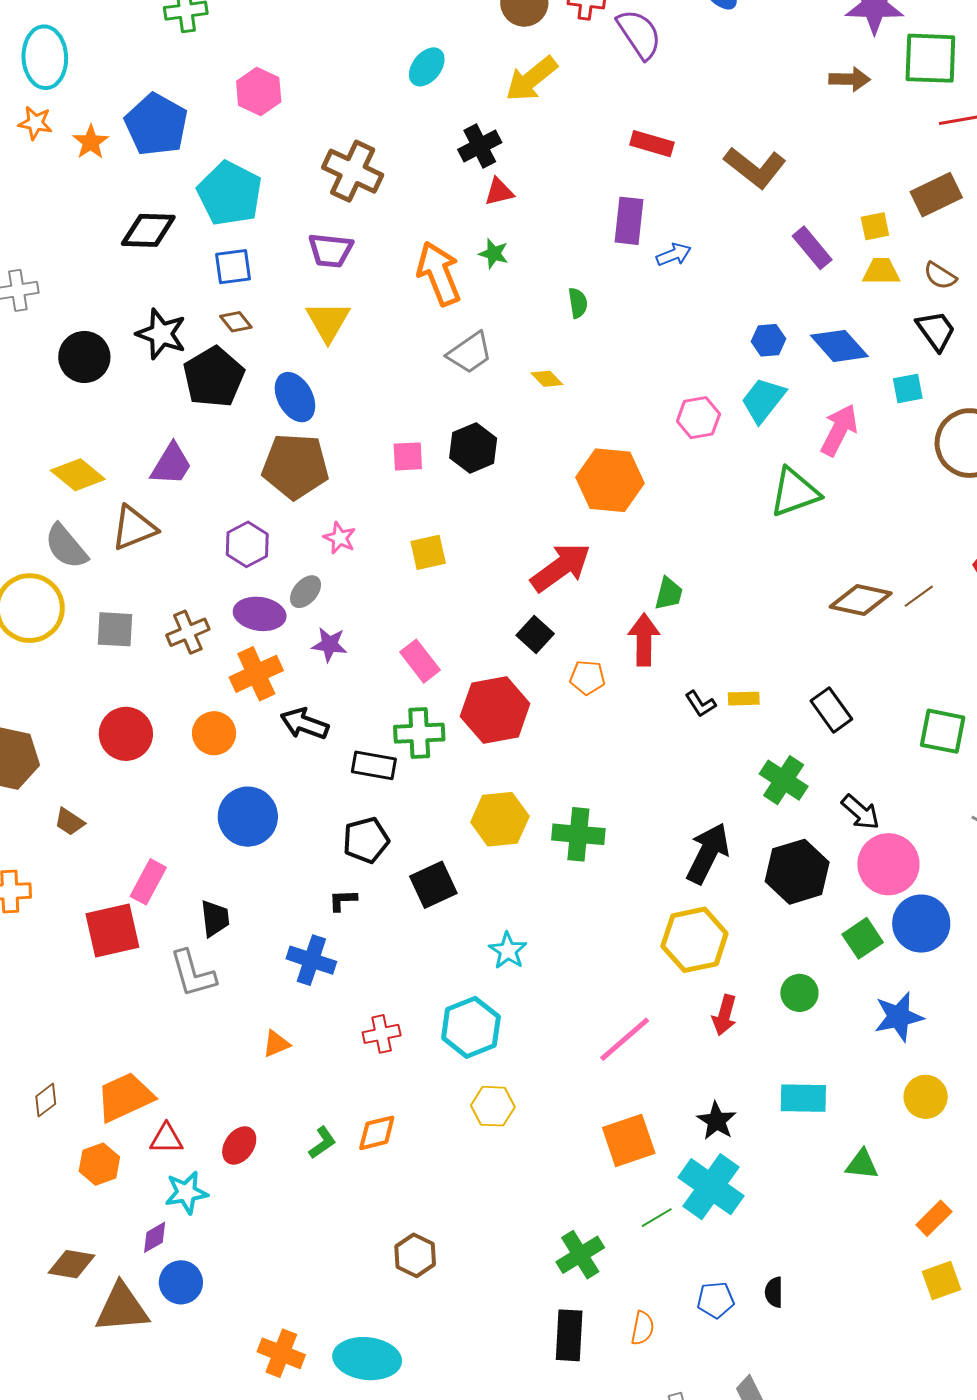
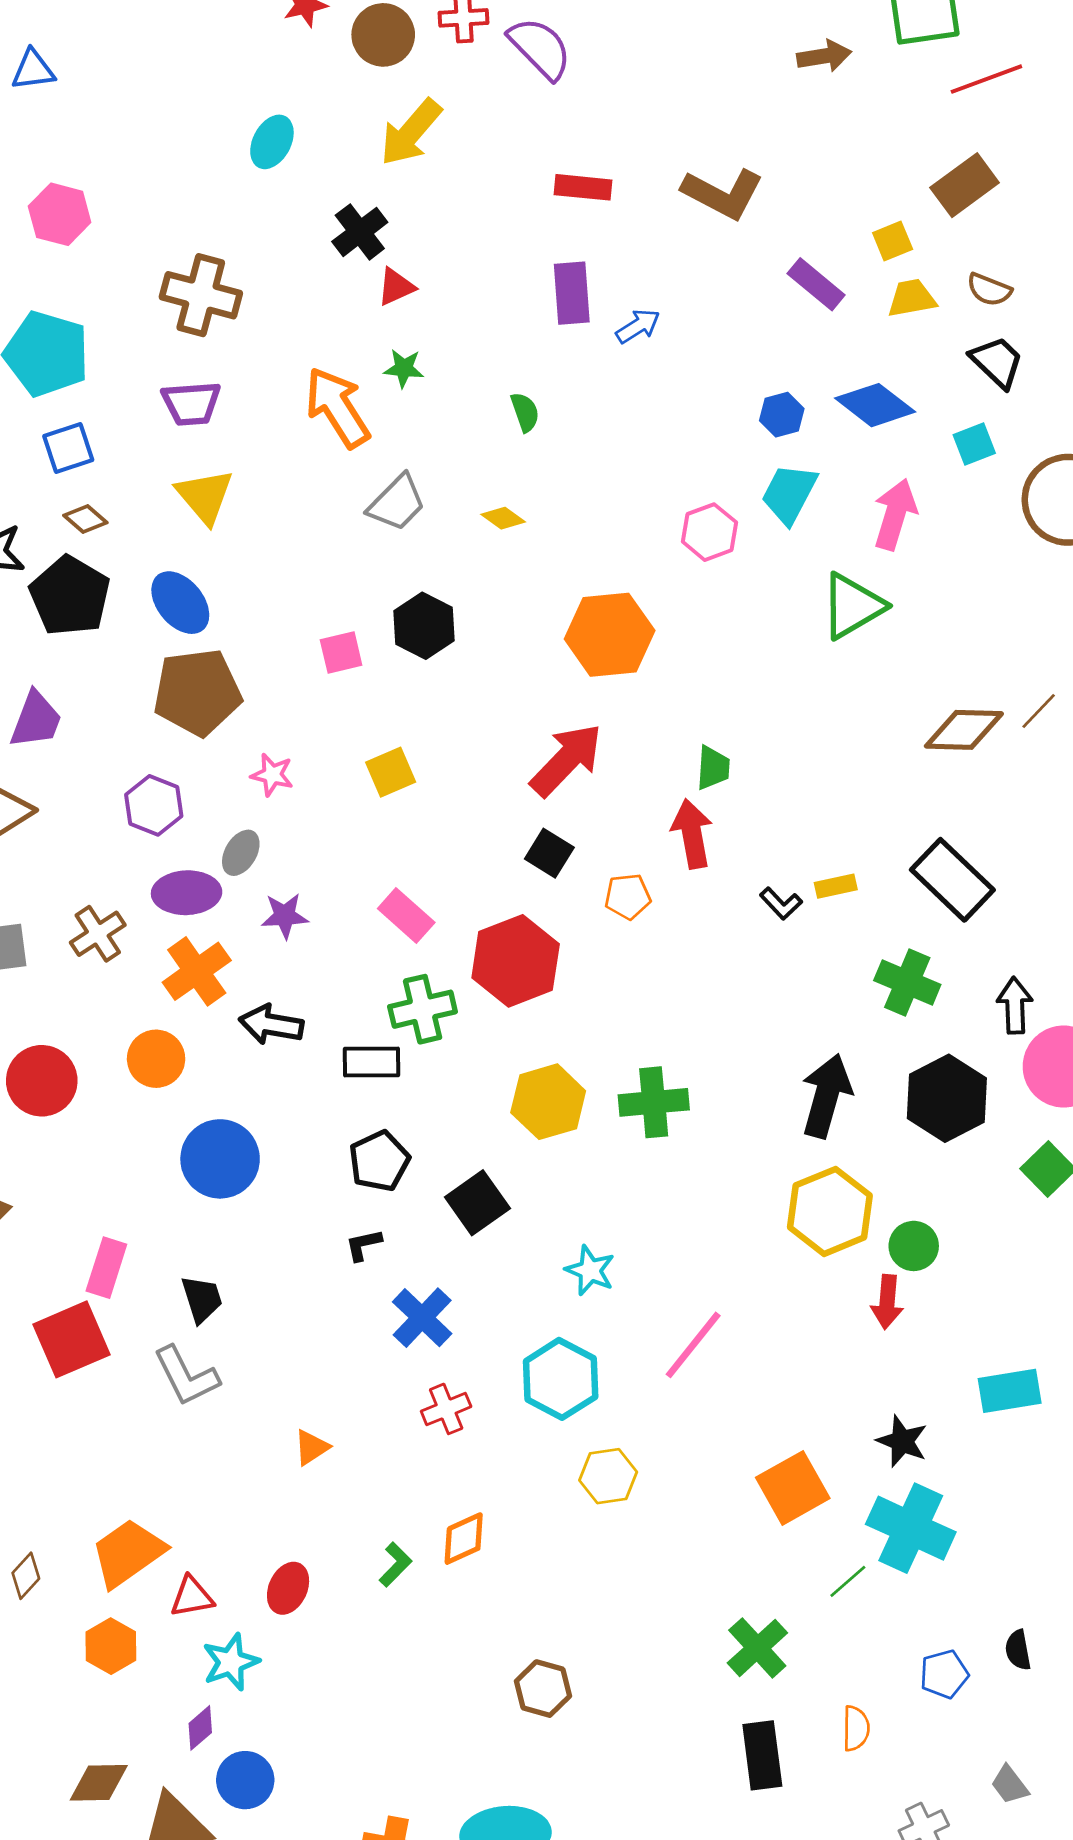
black rectangle: (831, 710) -> (952, 880), size x1.4
black arrow: (860, 812) -> (1015, 1006), turned -123
blue cross: (311, 960) -> (422, 1318), moved, turned 36
green circle: (799, 993) -> (914, 1246), moved
pink line: (625, 1039) -> (693, 1345), moved

